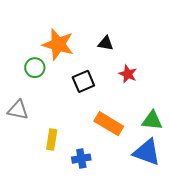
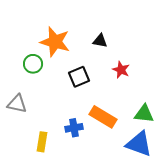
yellow rectangle: (52, 140) -> (42, 142), moved
blue cross: (81, 159) -> (74, 128), moved

